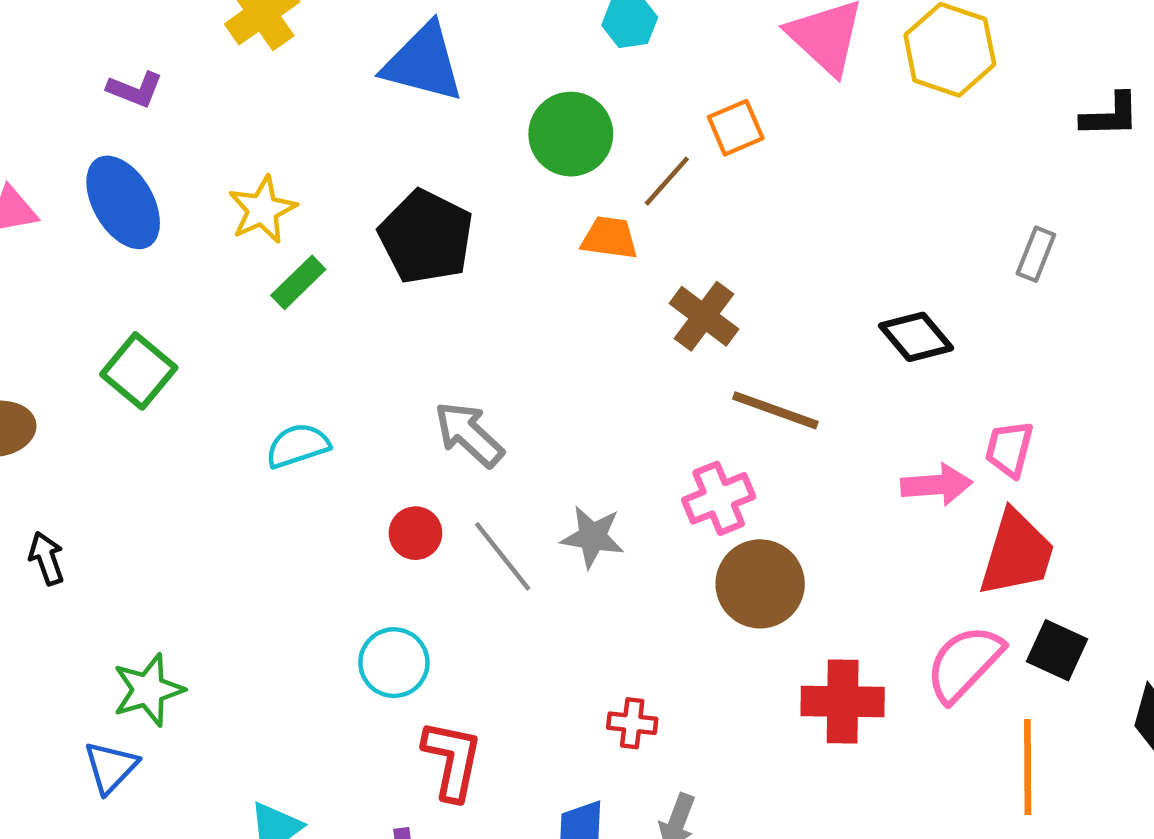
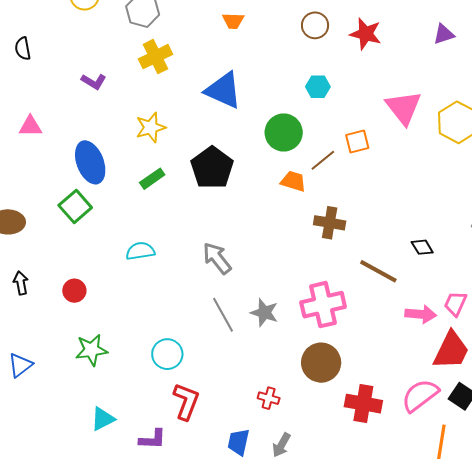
blue ellipse: (123, 202) -> (90, 162), moved
yellow star: (262, 210) -> (151, 127), moved
brown cross: (704, 316) -> (330, 223), turned -36
black diamond: (916, 337) -> (422, 247), size x0.7
brown line: (775, 410) -> (378, 271), moved
pink cross: (719, 498) -> (323, 305), size x1.4
red circle: (415, 533) -> (74, 291), moved
brown circle: (760, 584) -> (321, 363), moved
green star: (148, 690) -> (91, 350), moved
blue triangle: (111, 767) -> (20, 365), moved

